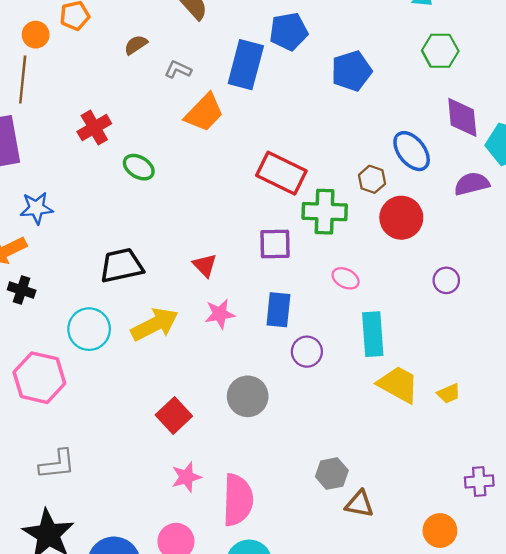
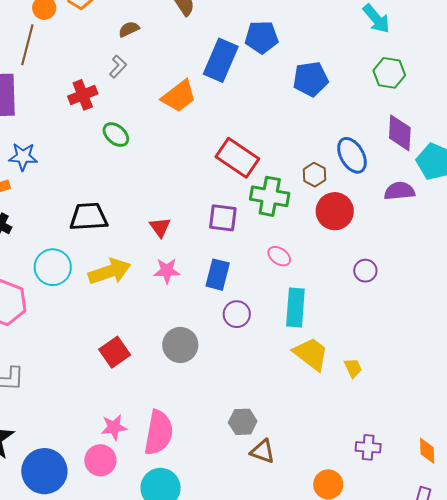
gray L-shape: (178, 70) -> (118, 67), moved, turned 100
yellow trapezoid: (449, 393) -> (353, 368), turned -100
pink star: (186, 477) -> (114, 427), moved

